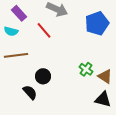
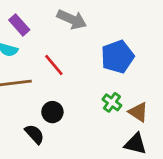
blue pentagon: (97, 23) -> (117, 57), moved
red line: (44, 30) -> (54, 65), moved

